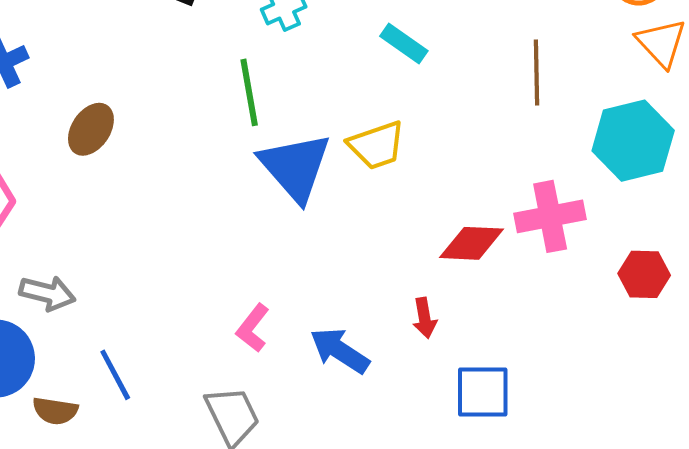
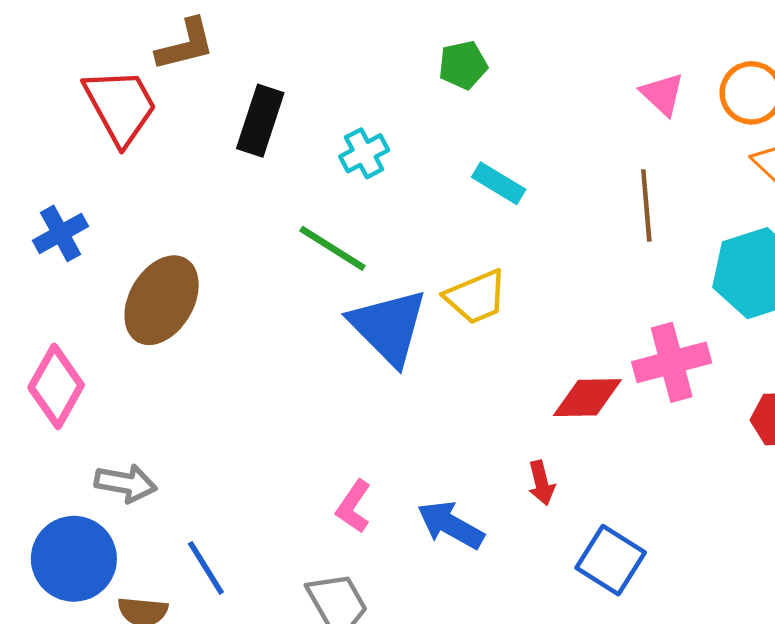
green line: (249, 92) -> (332, 248), turned -44
brown ellipse: (91, 129) -> (162, 300), size x1.5
blue square: (483, 392) -> (611, 560), turned 36

